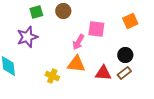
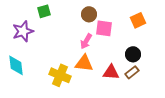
brown circle: (63, 11) -> (89, 14), moved
purple star: (27, 37) -> (23, 31), moved
yellow cross: (52, 76) -> (60, 75), size x1.5

